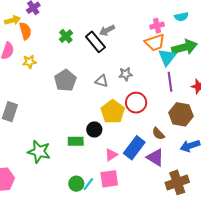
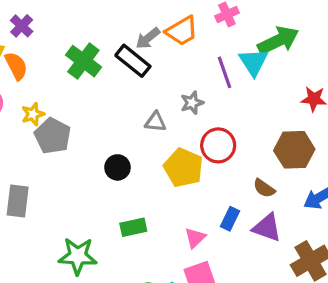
green cross: (66, 36) -> (83, 61), size x1.5
orange trapezoid: (155, 42) -> (182, 31), moved
gray pentagon: (65, 80) -> (53, 136), moved
purple line: (170, 82) -> (224, 72), moved
black circle: (94, 129) -> (117, 167), moved
blue rectangle: (134, 148) -> (230, 219), size x0.6

